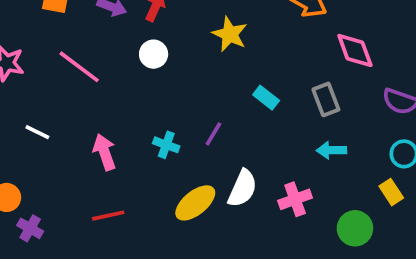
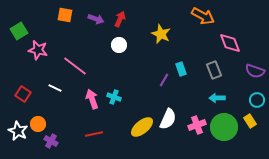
pink line: (79, 67) -> (75, 66), moved
cyan rectangle: (266, 98) -> (181, 69), turned 32
purple line: (213, 134) -> (164, 80), moved
cyan cross: (166, 145) -> (114, 97), moved
green circle: (355, 228) -> (224, 127), moved, size x1.4

